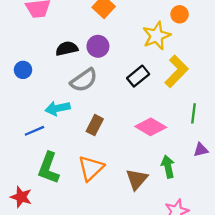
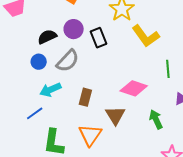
blue circle: (23, 70) -> (39, 62), moved
yellow L-shape: (177, 71) -> (146, 36), turned 112
black rectangle: (138, 76) -> (99, 38), moved, turned -60
brown triangle: (137, 179) -> (115, 115), moved

